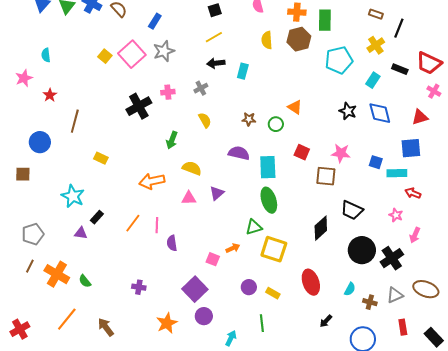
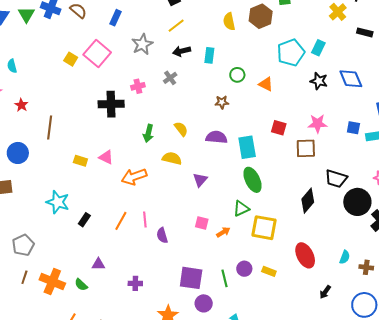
gray star: (164, 51) -> (142, 44), moved
cyan pentagon: (339, 60) -> (291, 53), moved
cyan rectangle: (373, 80) -> (318, 48), moved
black cross: (139, 106) -> (111, 104), turned 35
yellow semicircle: (205, 120) -> (181, 129), moved
green circle: (276, 124) -> (237, 75), moved
pink triangle: (189, 198) -> (106, 157), moved, turned 35
purple triangle: (81, 233) -> (98, 264), moved
black circle: (362, 250) -> (357, 202), moved
pink square: (213, 259) -> (202, 223), moved
purple square: (195, 289) -> (191, 278), turned -30
green line: (262, 323) -> (224, 278), moved

